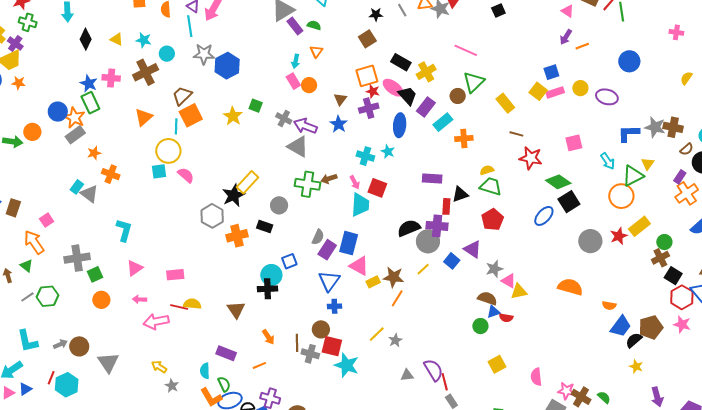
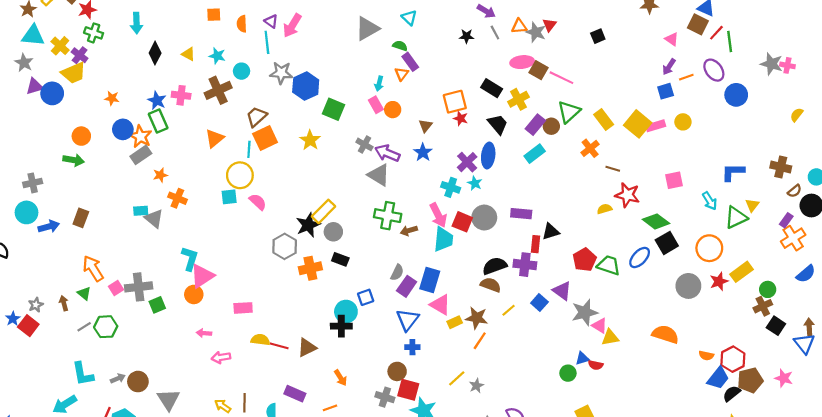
purple rectangle: (295, 26) -> (410, 62), moved
brown square: (367, 39) -> (539, 70), moved, turned -30
blue square: (551, 72) -> (666, 91), moved
orange star: (19, 83) -> (112, 98), moved
pink ellipse: (393, 88) -> (522, 62), moved, turned -45
yellow square: (538, 91) -> (638, 124), size x1.4
purple ellipse: (607, 97) -> (714, 70), moved, turned 35
yellow rectangle: (505, 103) -> (604, 120), moved
green square: (256, 106) -> (334, 109), moved, size x1.5
purple rectangle: (426, 107) -> (535, 125), moved
purple cross: (369, 108) -> (467, 162), moved, turned -30
gray star: (655, 127) -> (771, 64), moved
orange circle: (32, 132) -> (81, 136), moved
orange cross: (464, 138) -> (590, 148), moved, turned -36
yellow semicircle: (487, 170) -> (605, 209), moved
brown arrow: (329, 179) -> (409, 231), moved
pink arrow: (355, 182) -> (438, 215), size x1.6
green trapezoid: (491, 186) -> (609, 265), moved
cyan rectangle: (77, 187) -> (141, 211), turned 48
orange circle: (621, 196) -> (709, 248), moved
gray circle: (279, 205) -> (333, 232), moved
brown rectangle: (13, 208) -> (81, 218), moved
pink square: (47, 220) -> (116, 288), moved
gray circle: (428, 241) -> (484, 218), moved
pink triangle: (135, 268) -> (202, 276), moved, size x1.4
gray star: (494, 269) -> (585, 312), size x1.4
red hexagon: (682, 297) -> (733, 359), moved
brown semicircle: (487, 298) -> (491, 285), moved
orange circle: (101, 300) -> (194, 294), moved
red line: (179, 307) -> (279, 346), moved
brown triangle: (236, 310) -> (307, 348), turned 36
pink arrow: (156, 321) -> (221, 357), size x0.7
brown line: (297, 343) -> (245, 403), moved

